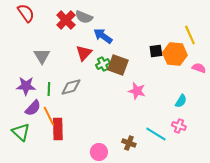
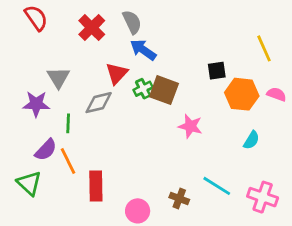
gray semicircle: (84, 17) -> (132, 22), moved, turned -138
orange hexagon: (175, 54) -> (242, 94), moved
purple star: (26, 86) -> (36, 104), moved
gray diamond: (71, 87) -> (99, 103), moved
pink cross: (179, 126) -> (263, 197), moved, size x1.5
red rectangle: (58, 129) -> (96, 186), moved

